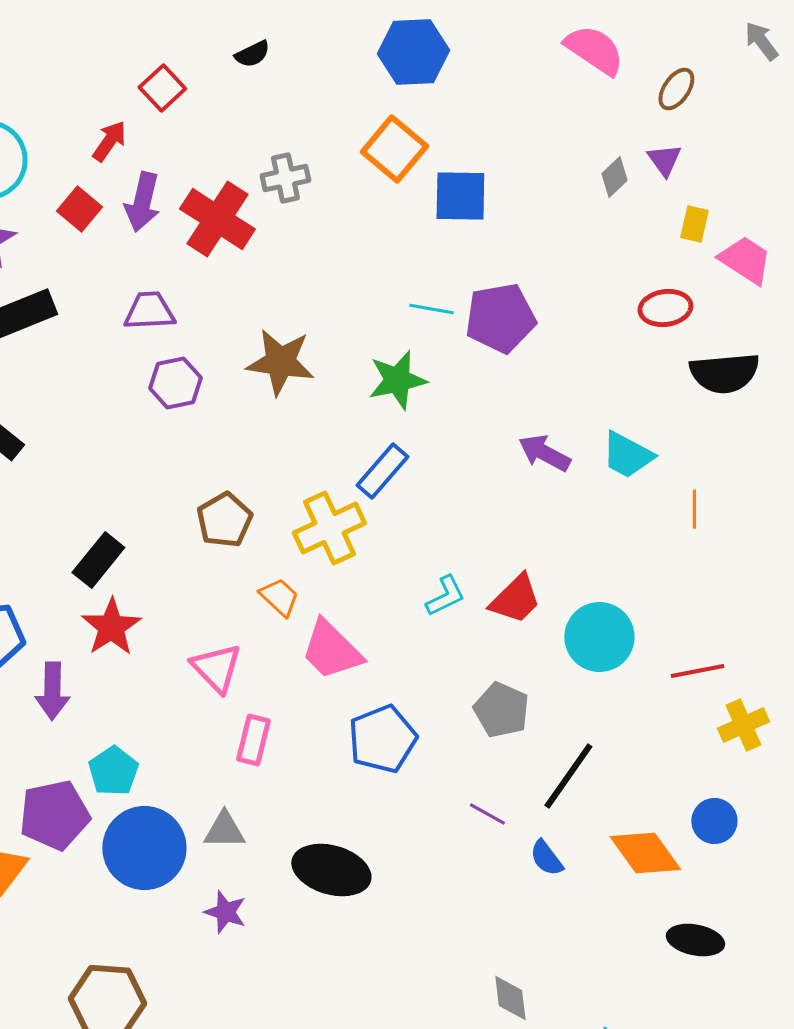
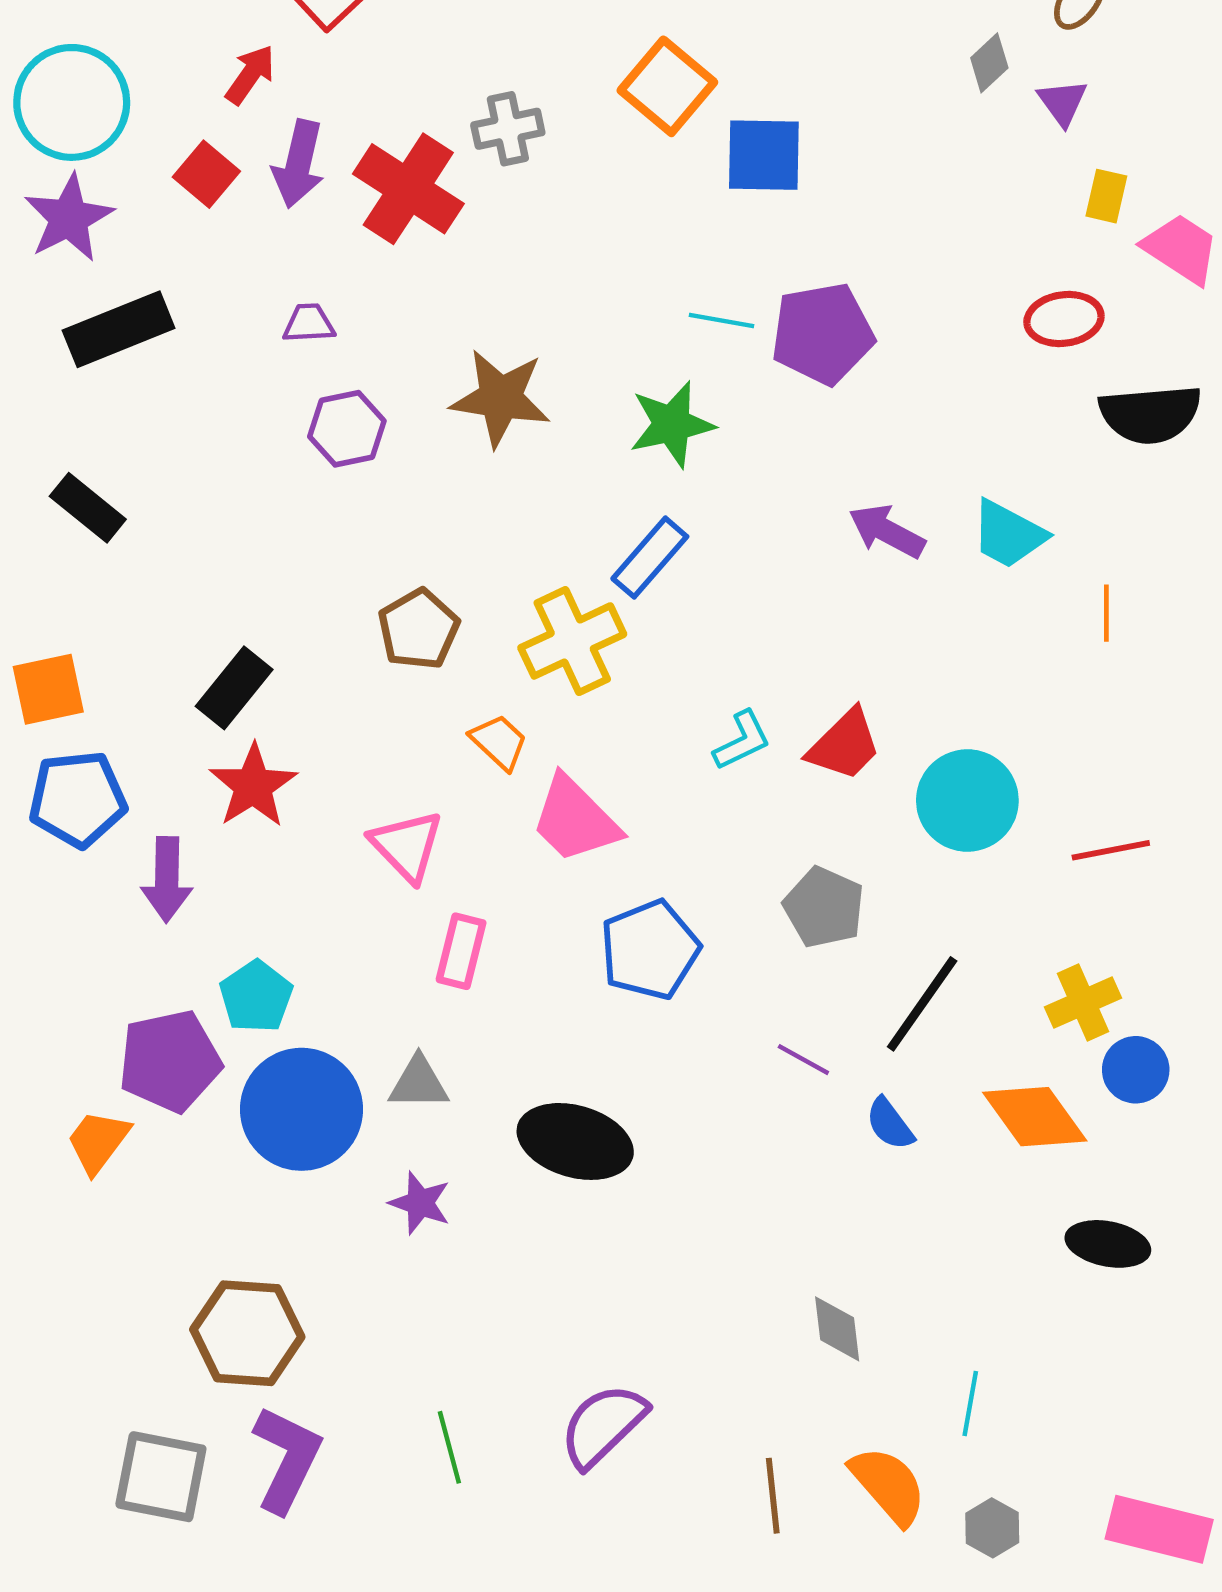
gray diamond: (614, 177) -> (989, 63), moved
purple trapezoid: (149, 311) -> (309, 323), size x0.7
yellow cross: (743, 725) -> (1083, 1002), moved

